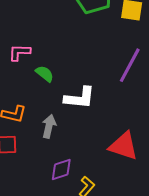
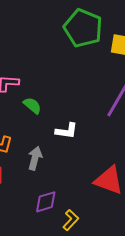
white L-shape: (80, 98) -> (67, 131), size x0.7

